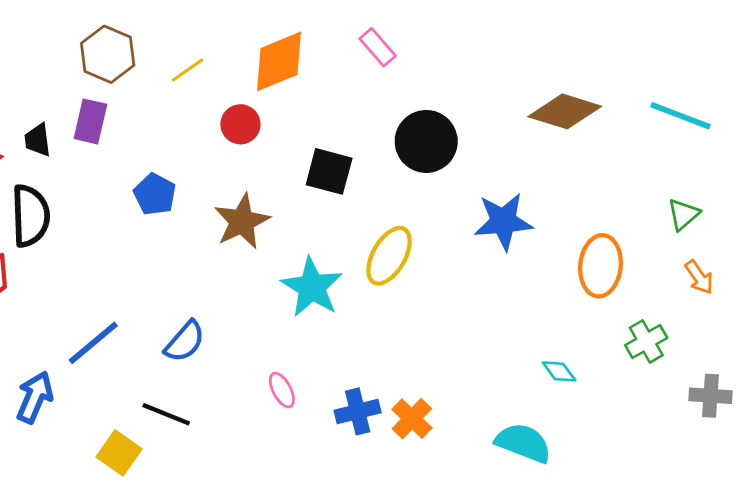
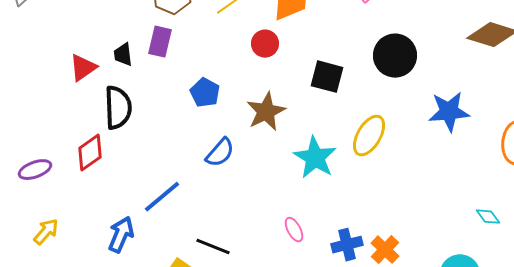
blue semicircle: (185, 341) -> (220, 153), moved

